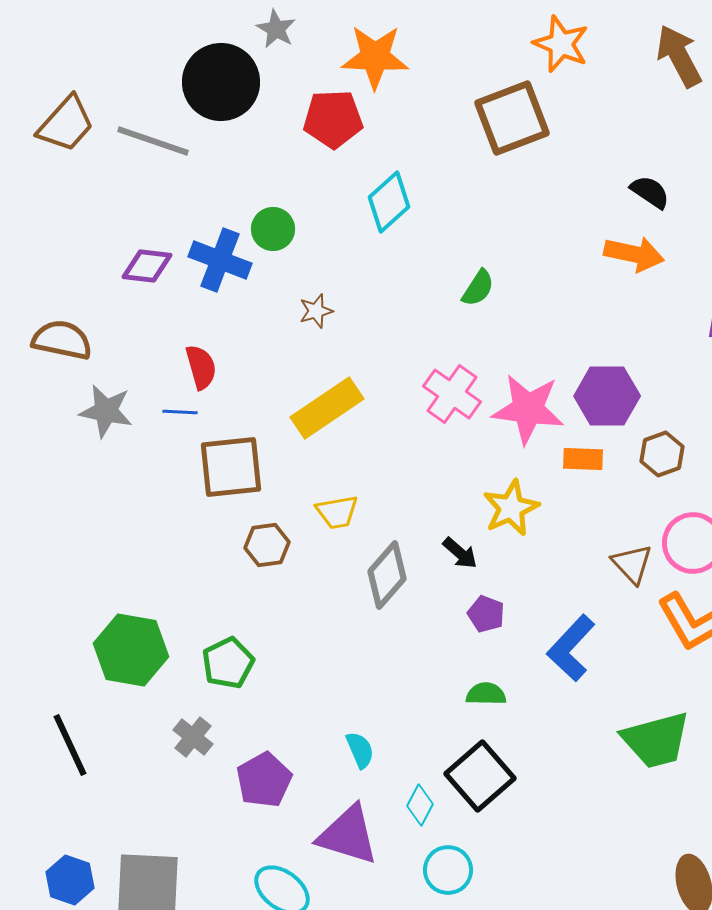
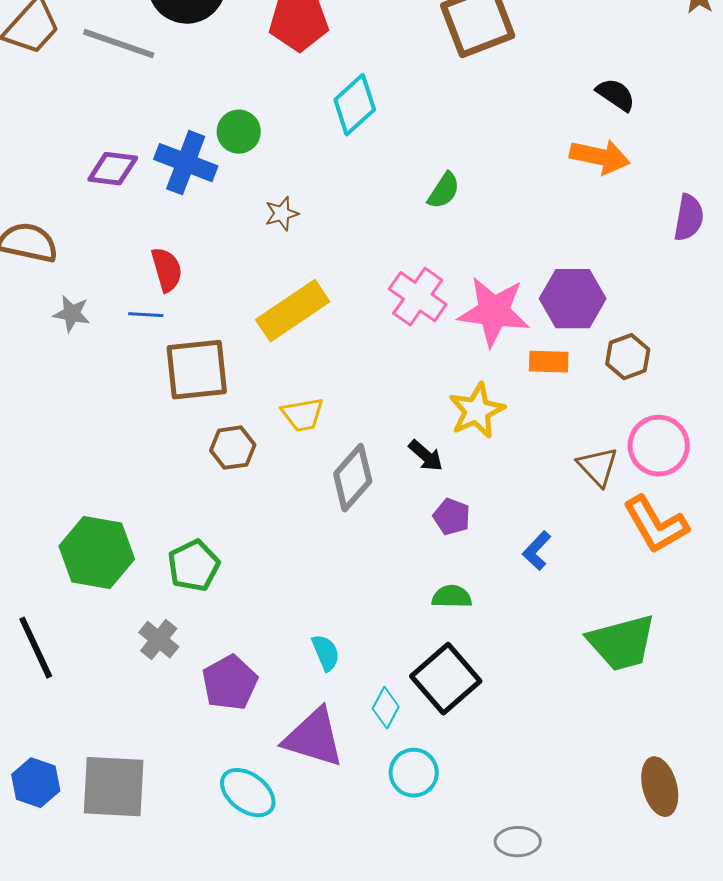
gray star: (106, 411) -> (72, 314), size x0.7
blue L-shape: (571, 648) -> (537, 551), size x0.6

